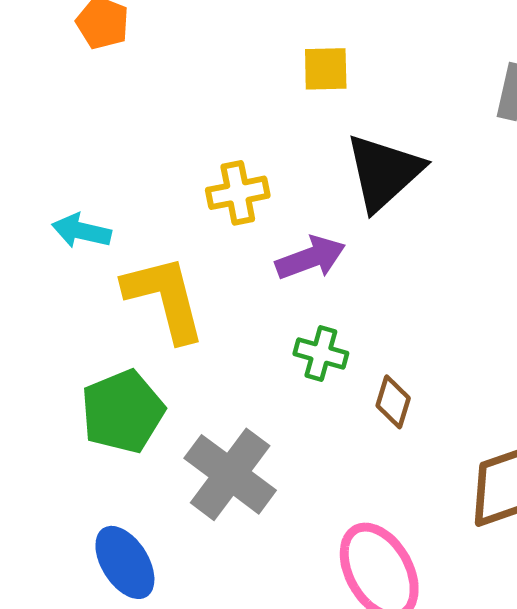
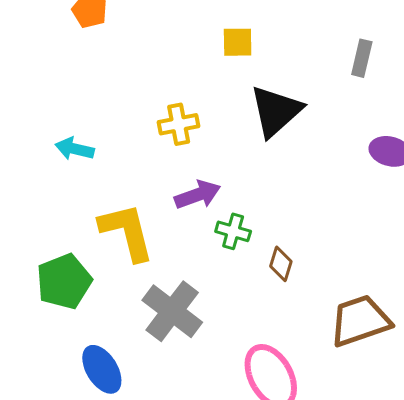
purple arrow: (310, 258) -> (198, 195), moved
yellow L-shape: (165, 298) -> (127, 232), moved
green pentagon: (123, 412) -> (64, 281), moved

